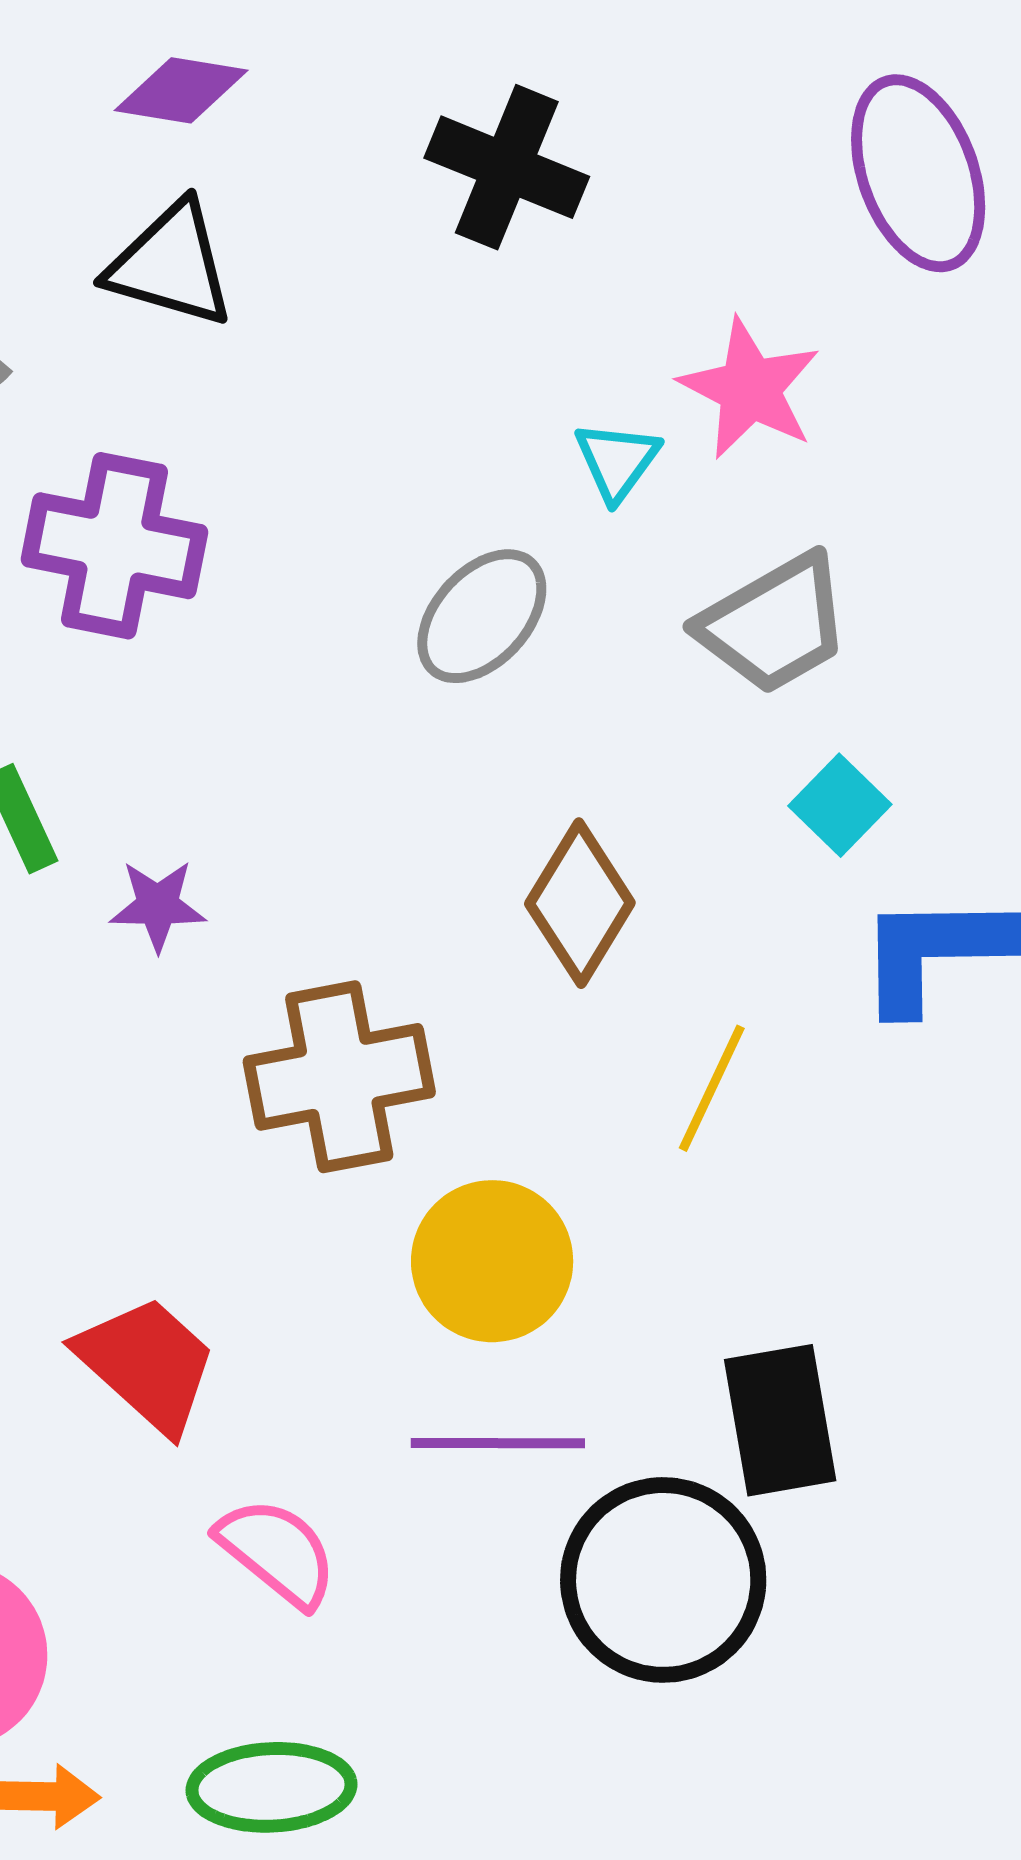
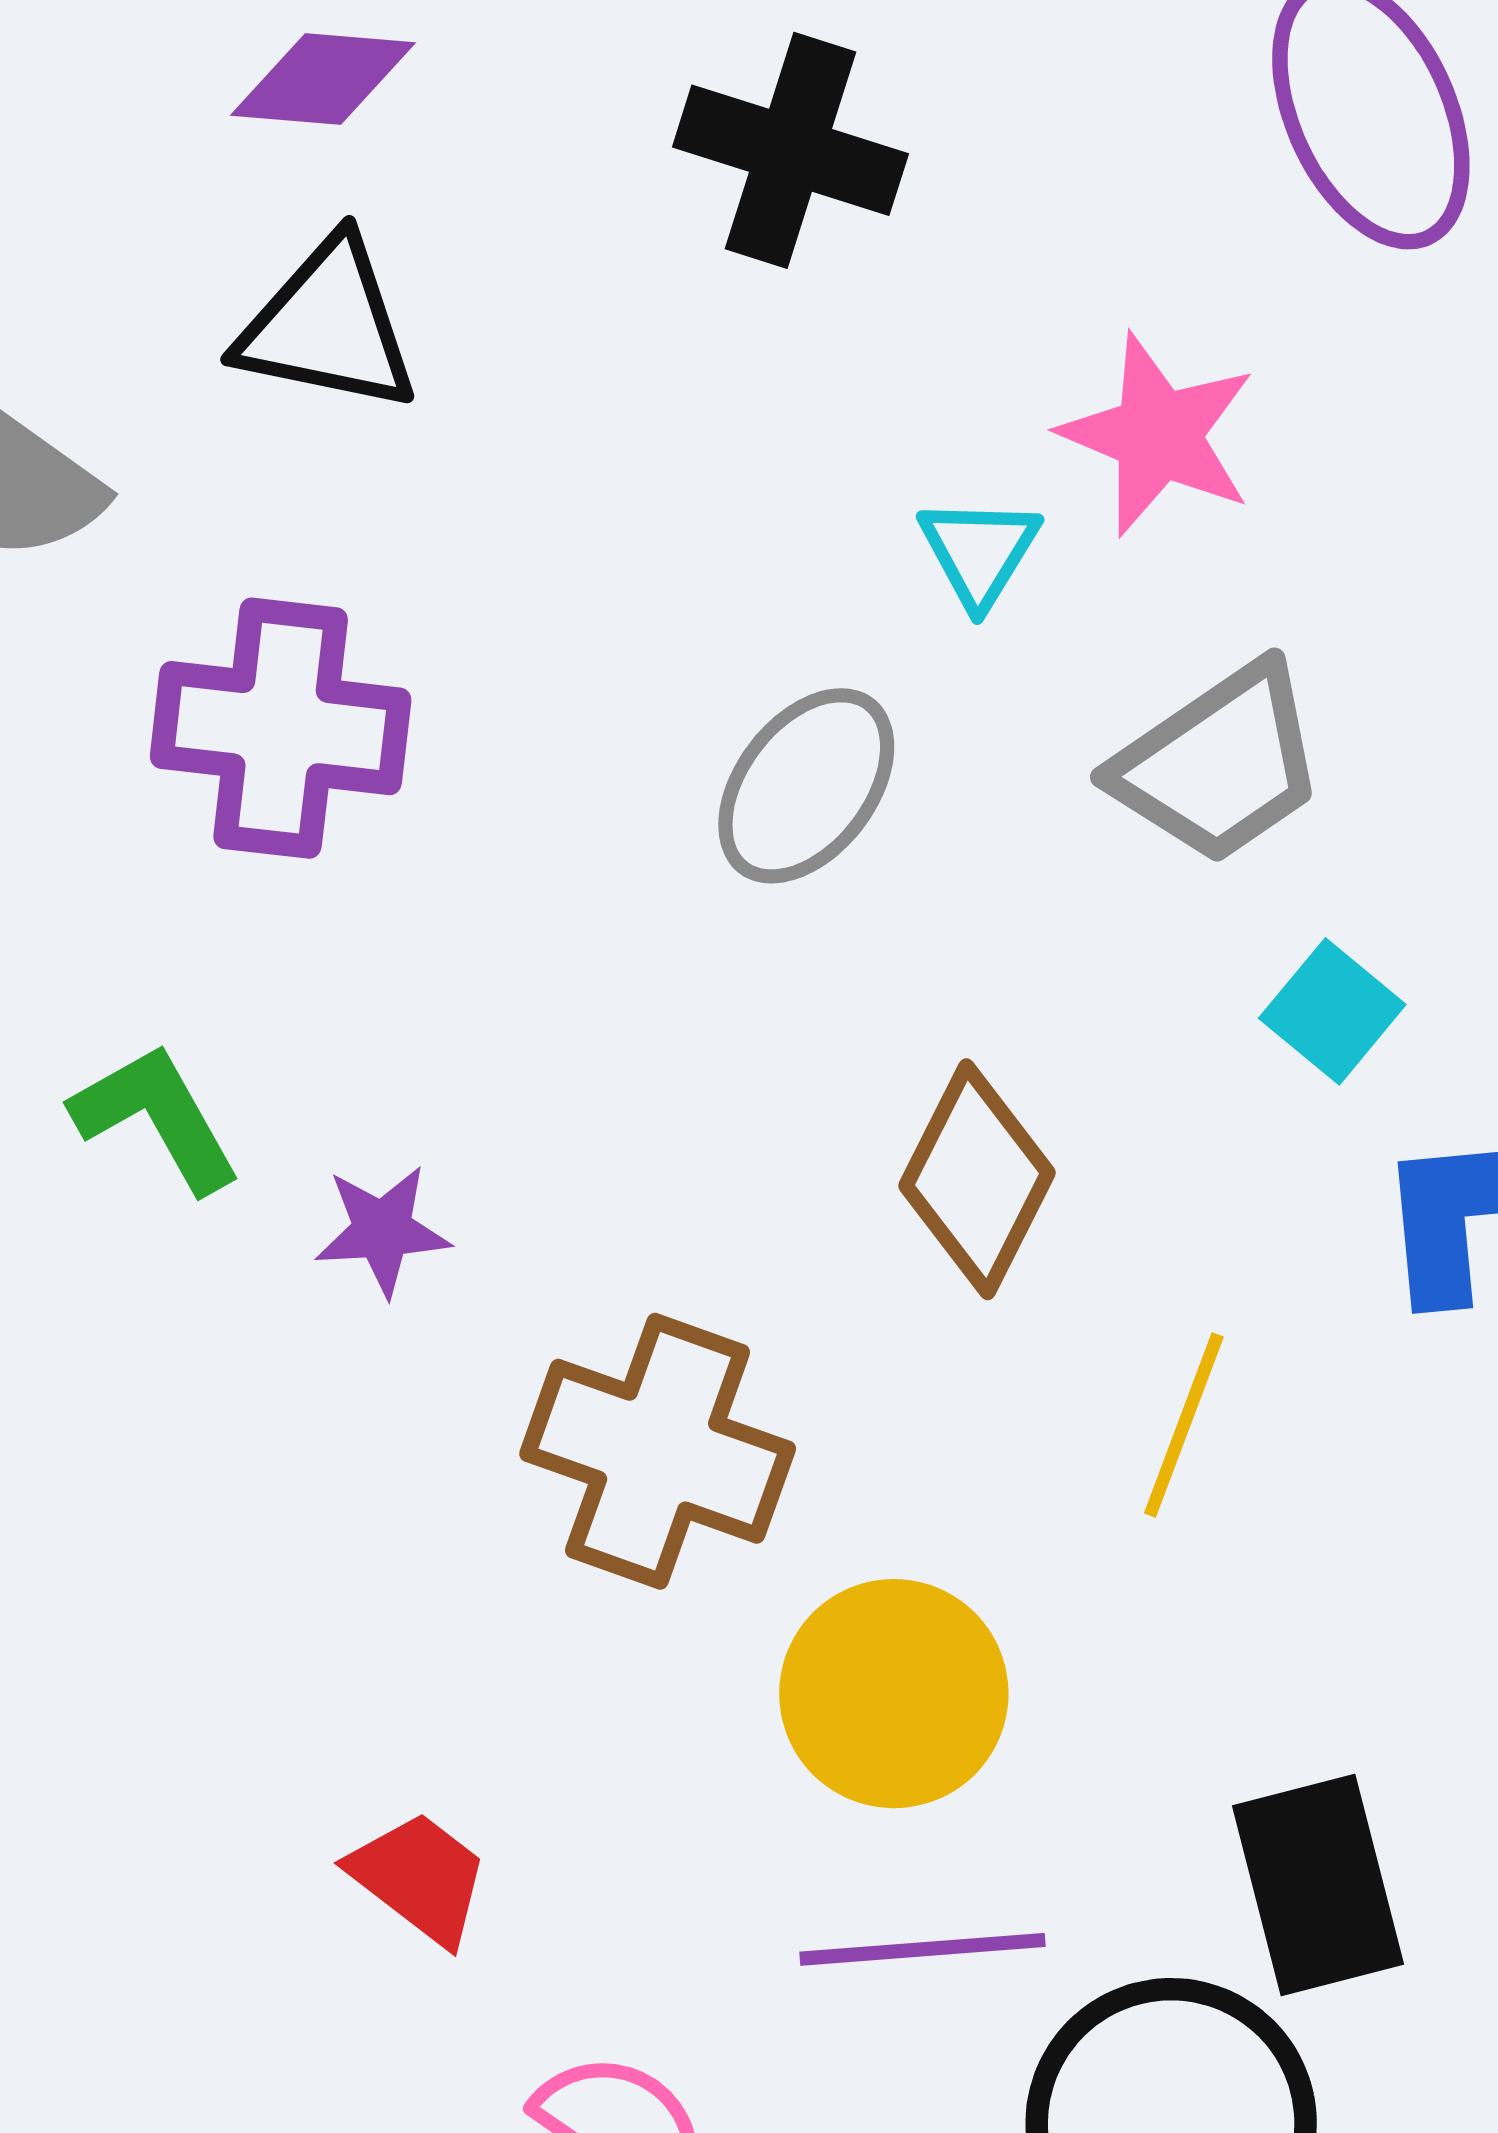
brown cross: (339, 1077) -> (658, 1451), turned 35
red trapezoid: (147, 1364) -> (419, 1878), size x0.7

